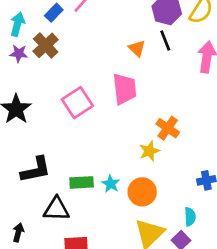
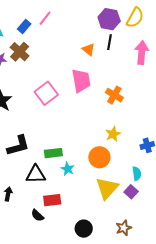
black line: (165, 40) -> (109, 42), turned 35
orange cross: (168, 128) -> (114, 95), moved
yellow star: (149, 151) -> (113, 134), moved
cyan star: (111, 184) -> (68, 169), moved

